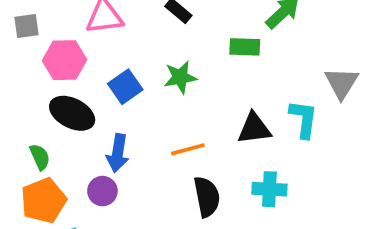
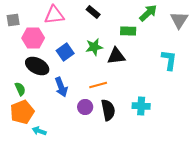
gray triangle: (342, 83) -> (179, 20), moved
cyan L-shape: (304, 119) -> (169, 60), moved
black triangle: (254, 128) -> (116, 56), moved
blue arrow: (118, 153) -> (61, 87), turned -30
purple circle: (102, 191) -> (85, 107), moved

